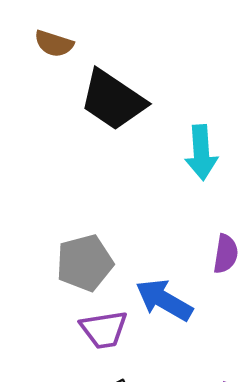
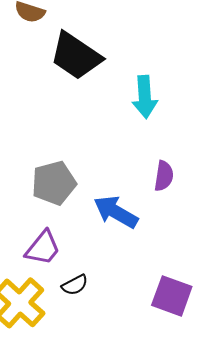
purple trapezoid: (104, 330) -> (43, 248), moved, turned -42

